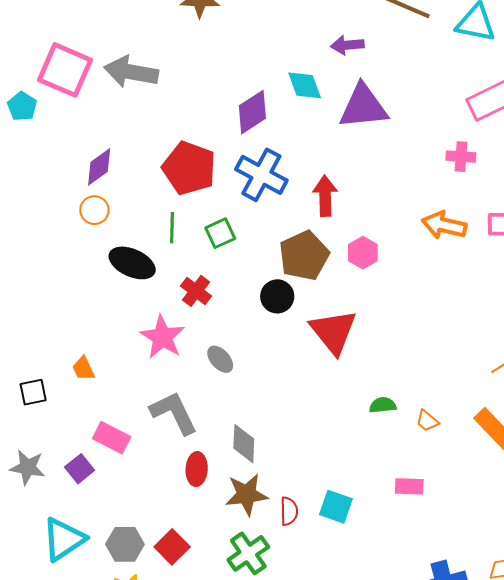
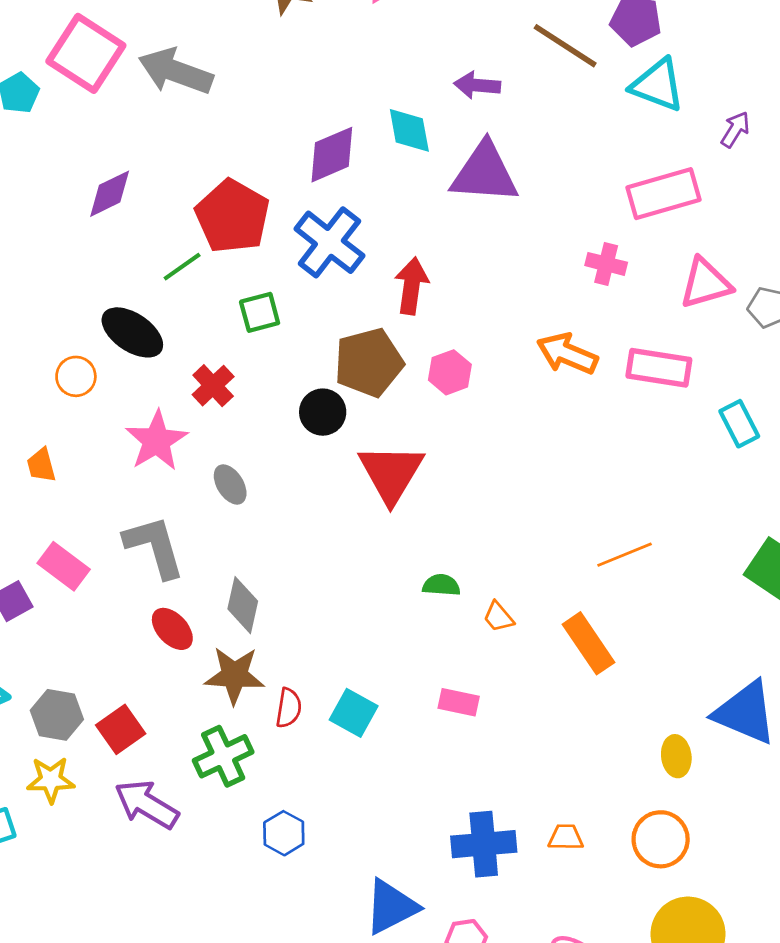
orange circle: (94, 210) -> (76, 376), moved
green line: (172, 228) -> (182, 267), moved, turned 44
red ellipse: (197, 469) -> (172, 629), turned -56

